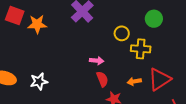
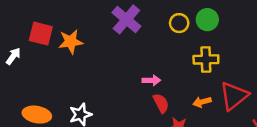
green circle: (154, 19) -> (207, 20), moved
yellow circle: (122, 33) -> (179, 23), moved

